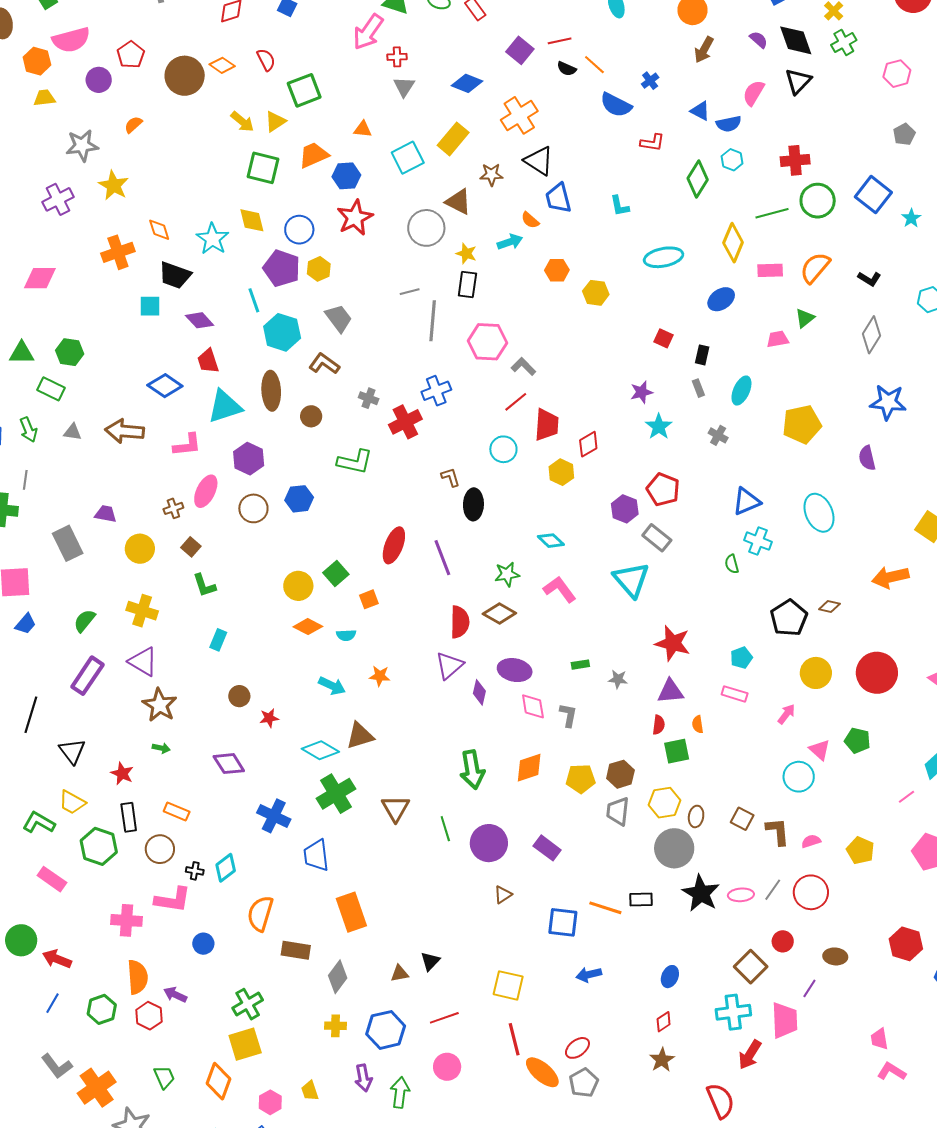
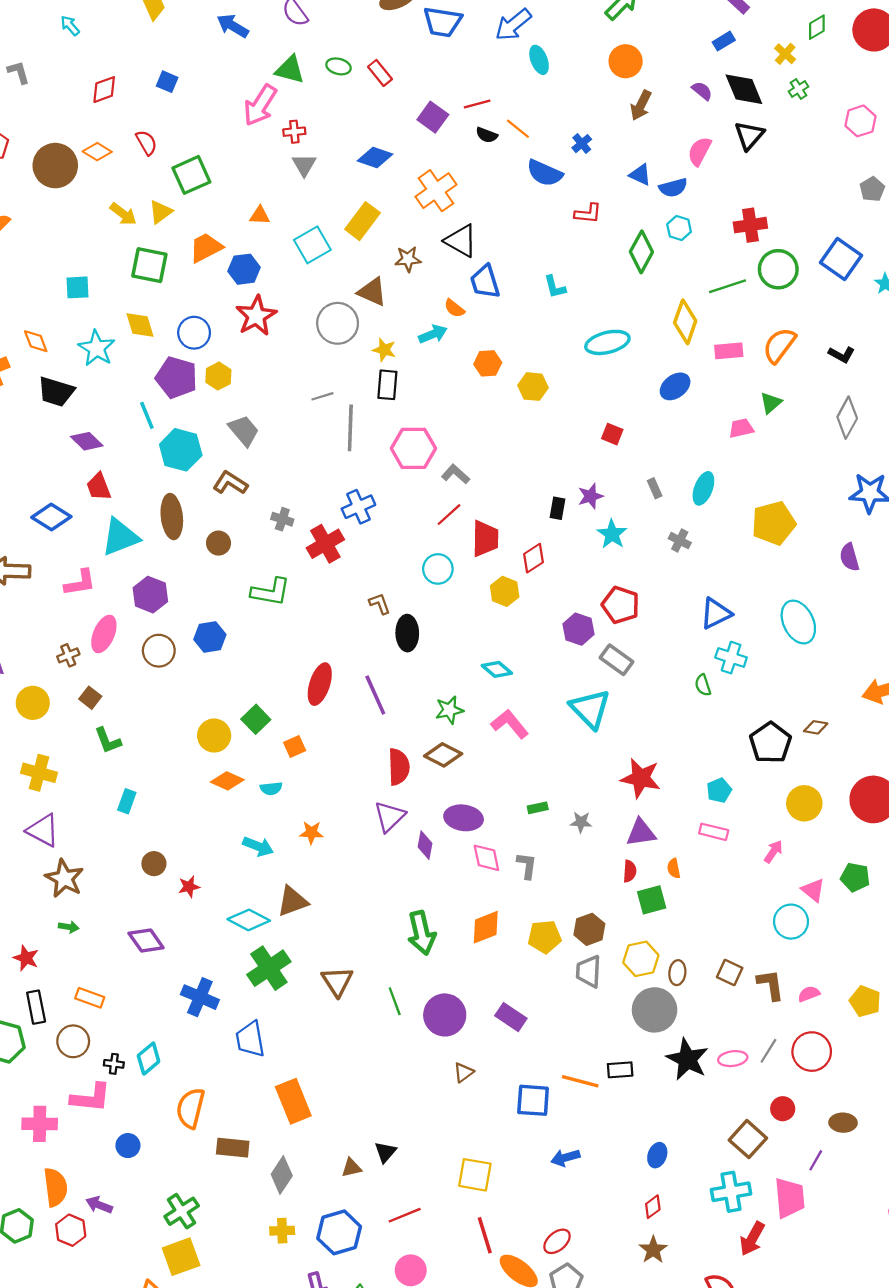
green cross: (844, 43) -> (799, 89), size x0.7
cyan square: (150, 306) -> (78, 287), moved
black rectangle: (702, 355) -> (557, 508), moved

